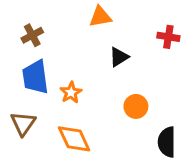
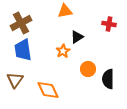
brown cross: (32, 35) -> (21, 23), size x1.5
orange star: (71, 93) -> (63, 51), moved
black semicircle: (167, 142) -> (108, 79), moved

